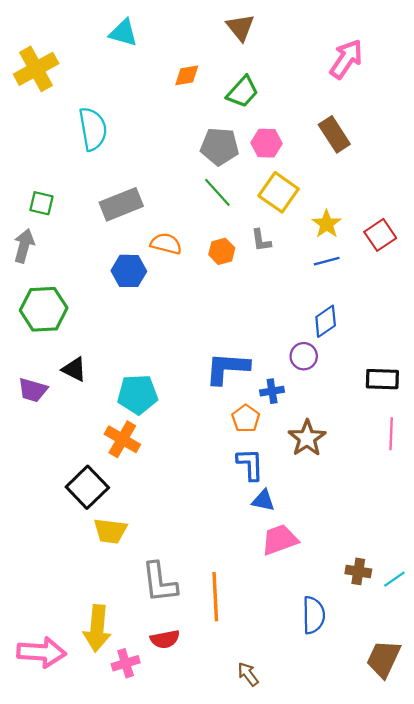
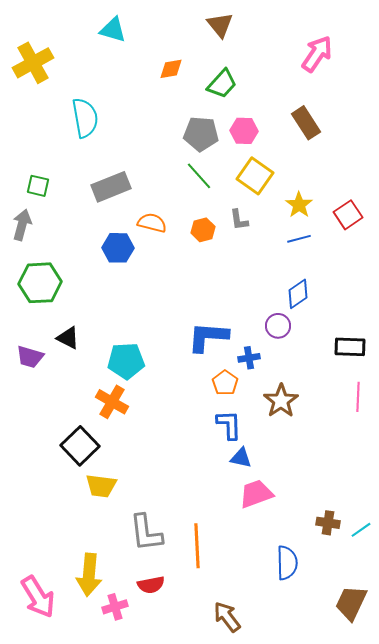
pink arrow: (41, 652) -> (38, 597), turned 54
brown arrow: (248, 674) -> (227, 617), size x1.4

